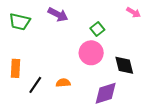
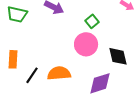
orange semicircle: (63, 83) -> (59, 73), size x1.6

